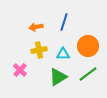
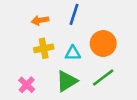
pink cross: (20, 70) -> (27, 85), moved

